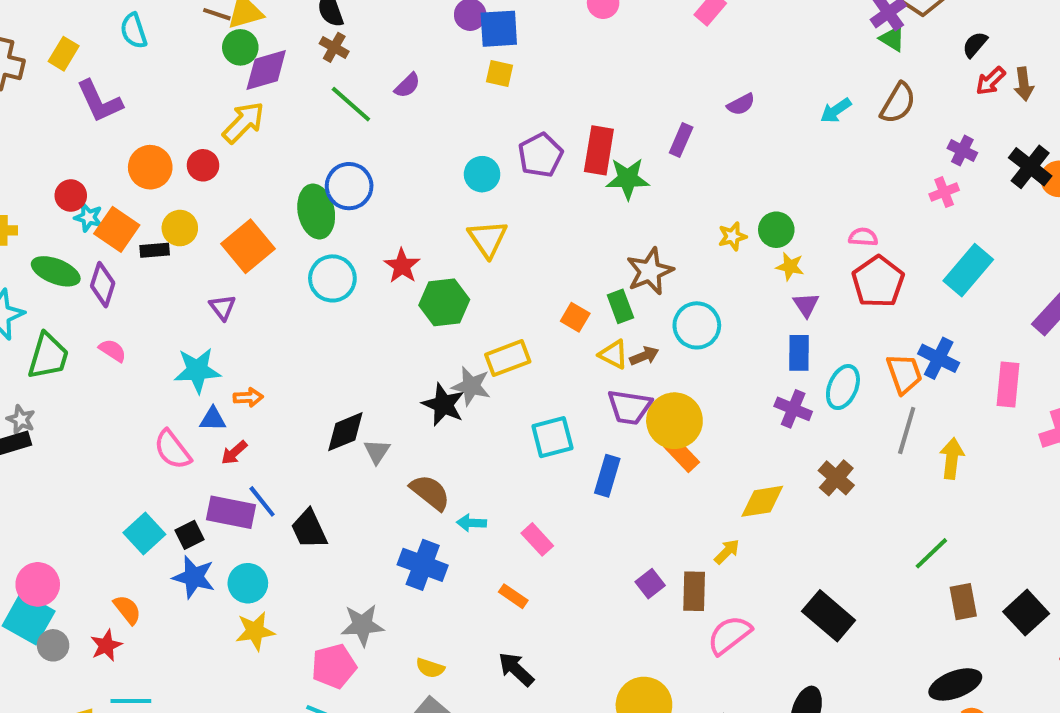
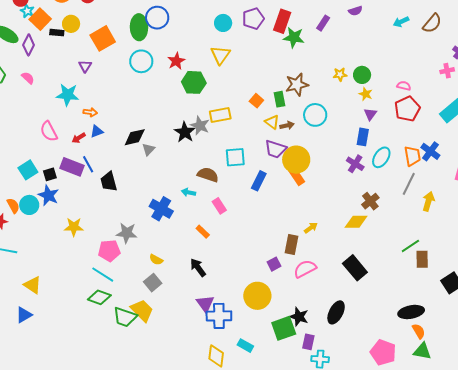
blue triangle: (213, 419) -> (97, 131), moved, turned -32
brown semicircle: (430, 492) -> (208, 175), moved, turned -30
yellow diamond: (762, 501) -> (356, 222), moved
cyan circle: (248, 583) -> (29, 205), moved
purple square: (650, 584) -> (274, 264), moved
brown rectangle: (963, 602) -> (422, 259), moved

